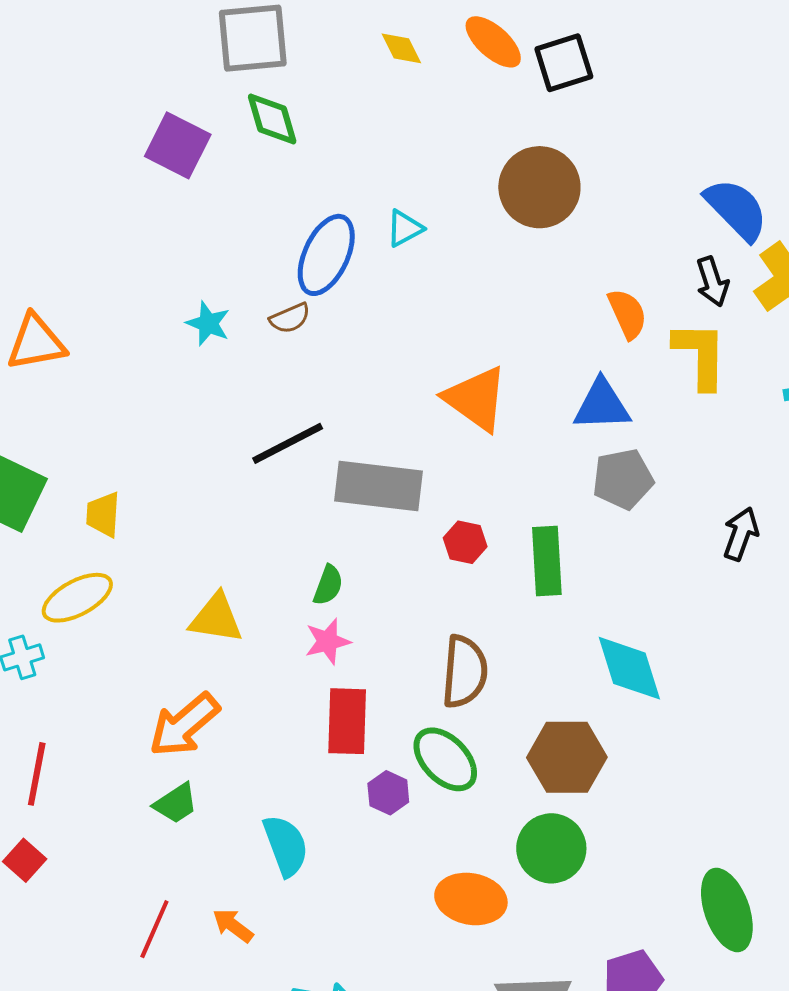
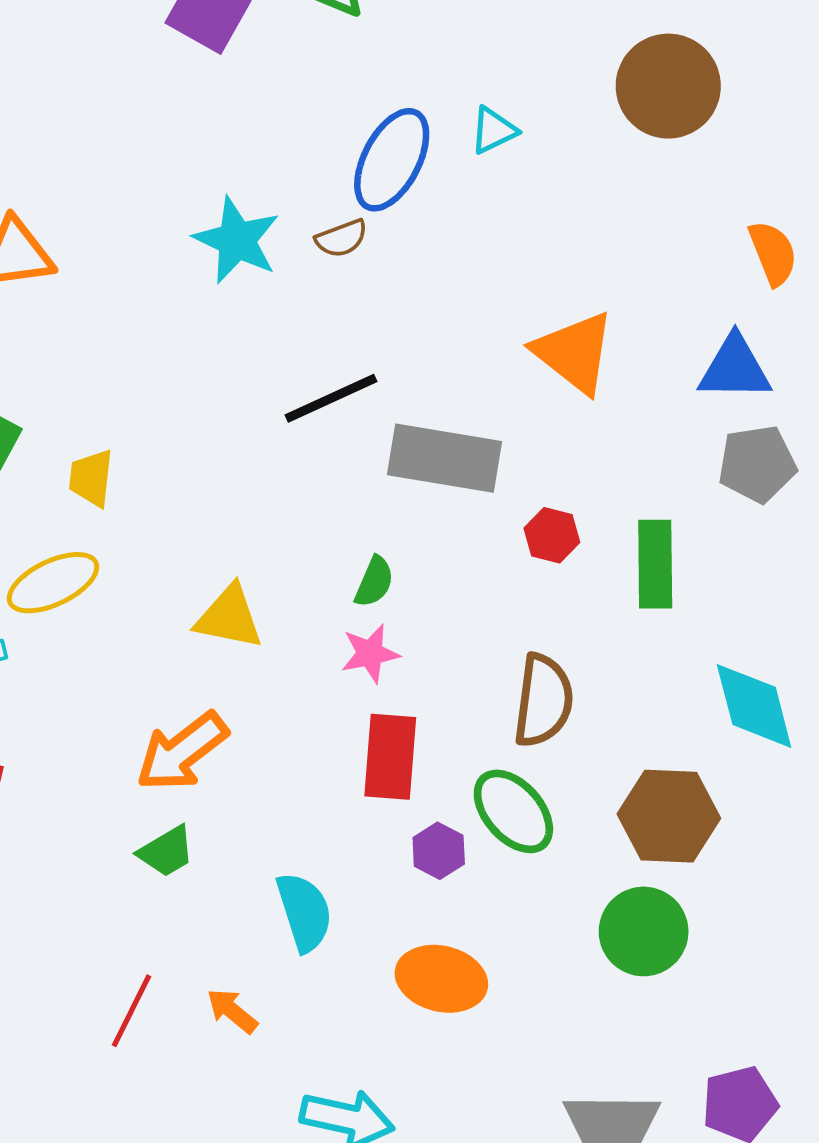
cyan star: (208, 323) -> (237, 240), size x1.5
orange ellipse: (471, 899) -> (441, 979), moved

